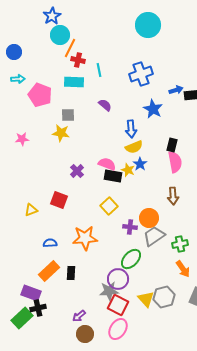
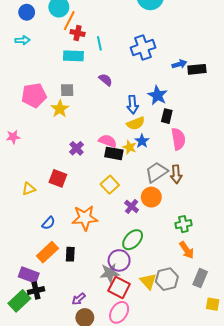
blue circle: (14, 52) -> (27, 12), moved
cyan arrow: (18, 79) -> (23, 40), moved
pink pentagon: (40, 95) -> (34, 95), moved, turned -30
blue star: (153, 109) -> (158, 95), moved
yellow star: (61, 133) -> (60, 109), turned 30
pink star: (22, 139) -> (13, 137), moved
black rectangle: (172, 145) -> (167, 116), moved
purple cross: (130, 227) -> (132, 206), turned 32
gray trapezoid: (154, 236) -> (156, 172), moved
blue semicircle: (50, 243) -> (48, 223), turned 136

